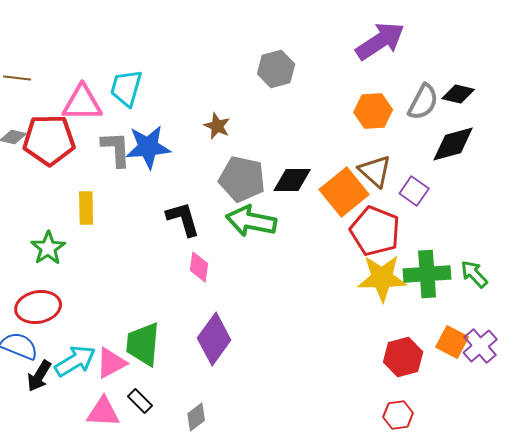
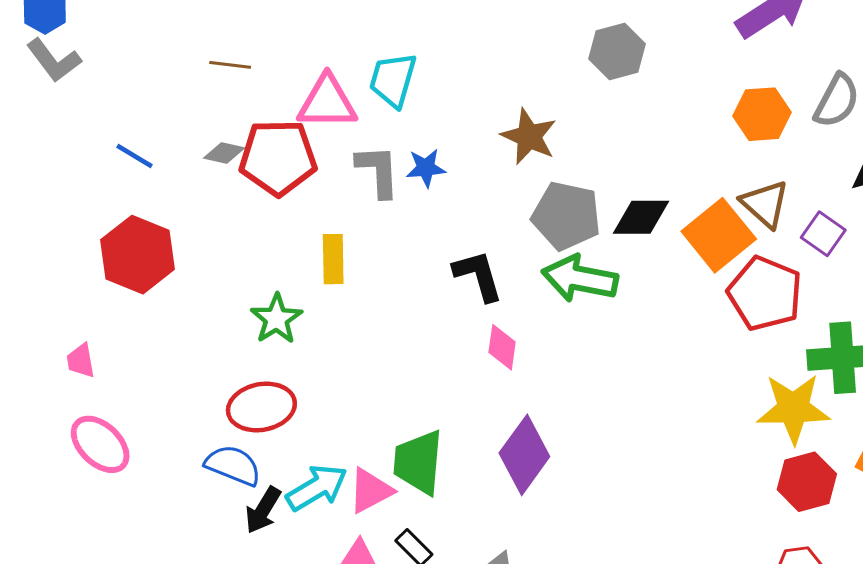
brown star: (217, 126) -> (529, 137), size x1.4
blue star: (148, 147) -> (426, 168), size x0.6
yellow star: (382, 278) -> (793, 408), moved

